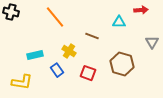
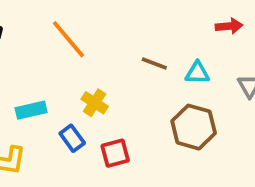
cyan triangle: (119, 22) -> (197, 73), moved
brown line: (92, 36) -> (154, 64), moved
red square: (88, 73) -> (115, 153), moved, turned -35

